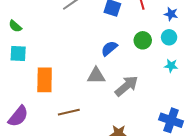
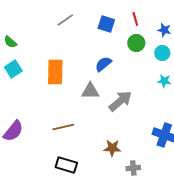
green circle: (143, 40) -> (136, 43), moved
cyan square: (18, 53) -> (13, 69), turned -36
orange rectangle: (45, 80) -> (55, 72), moved

